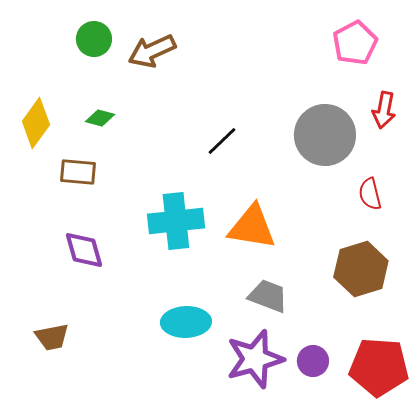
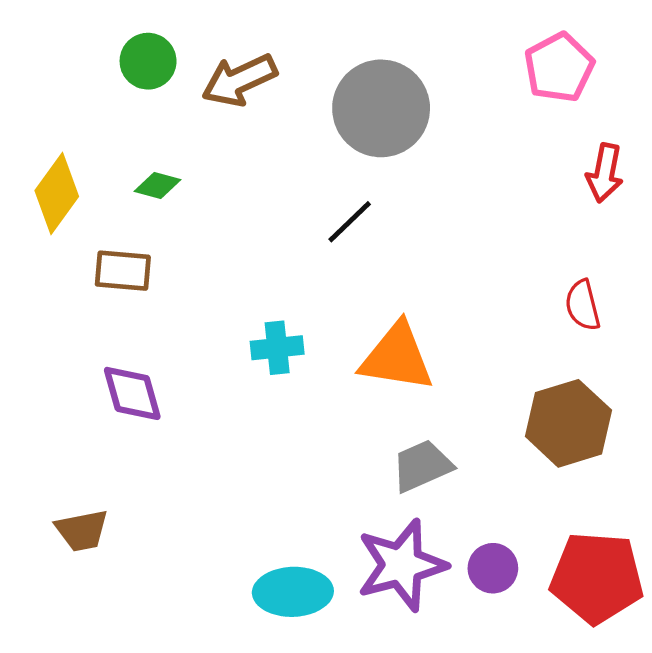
gray circle: (325, 135) -> (381, 108), moved
cyan cross: (176, 221) -> (277, 348), size x0.6
gray trapezoid: (268, 296) -> (422, 466), turned -45
cyan ellipse: (186, 322) -> (293, 592), moved

